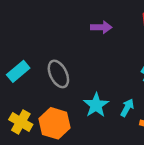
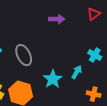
cyan arrow: (127, 108) -> (77, 72), moved

